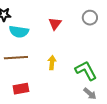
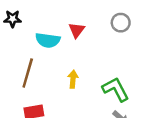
cyan semicircle: (19, 32) -> (48, 40), moved
brown line: (16, 58) -> (28, 73), turned -70

